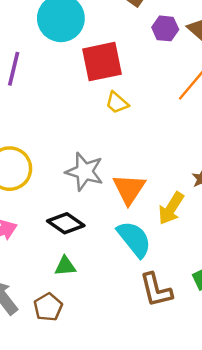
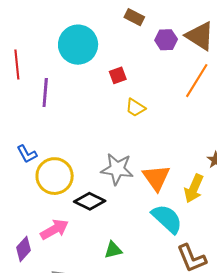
red square: (102, 62) -> (118, 75), size x0.5
black diamond: (66, 223) -> (90, 201), moved

